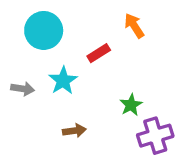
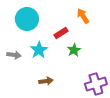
green star: (131, 105) -> (74, 50), moved

